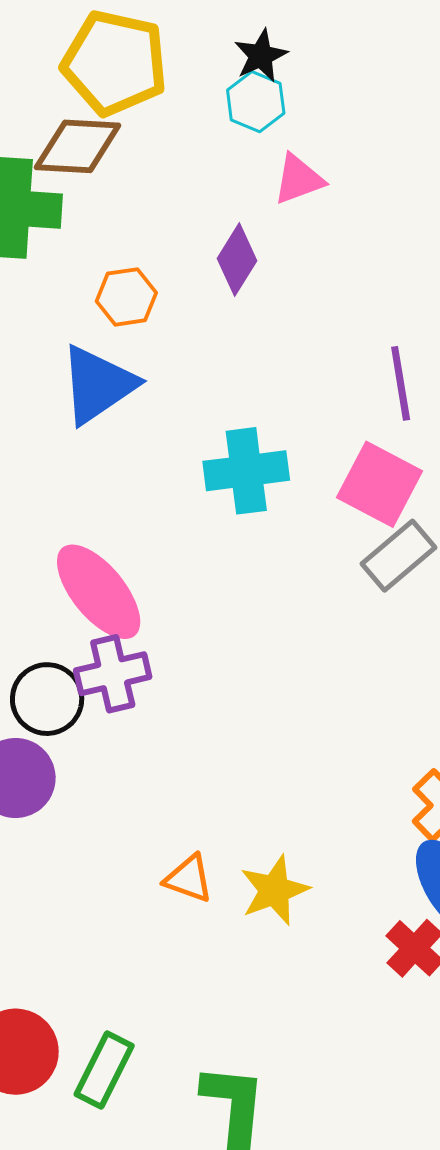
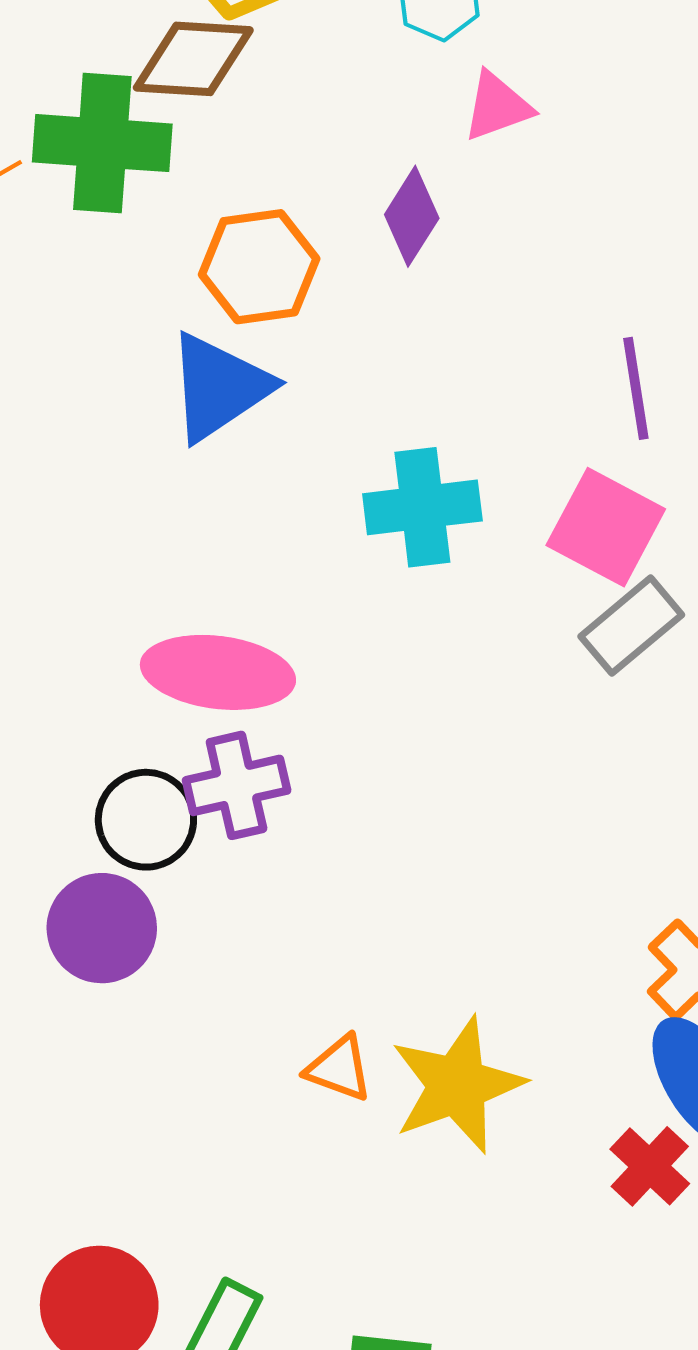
orange hexagon: (126, 297) -> (259, 267), size x1.4
pink ellipse: (99, 592) -> (218, 672), turned -44
yellow star: (274, 890) -> (457, 1085), size x1.4

